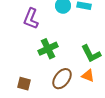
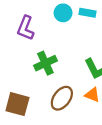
brown square: (24, 84) -> (17, 104), size x1.5

